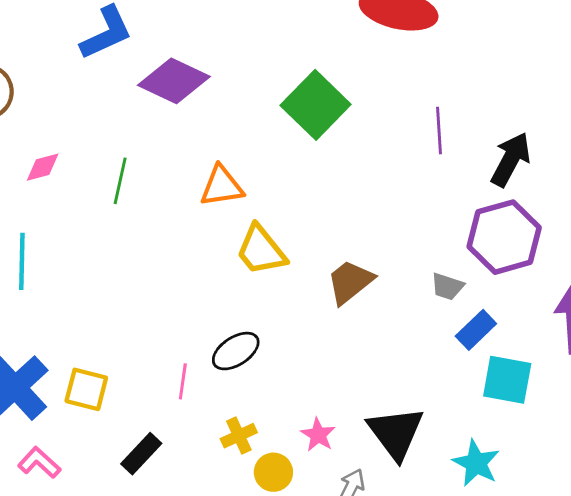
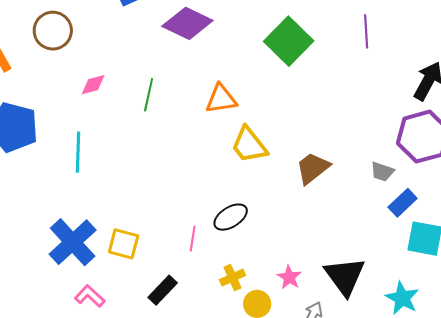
purple line: (439, 131) -> (366, 31), moved

